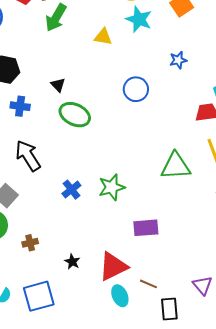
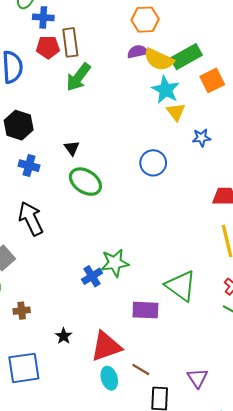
yellow triangle: (103, 37) -> (176, 112), moved, turned 36
green triangle: (176, 166) -> (181, 286), moved, turned 32
blue cross: (71, 190) -> (92, 276), moved

